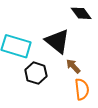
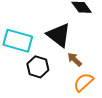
orange semicircle: (82, 89) -> (83, 82), turned -125

